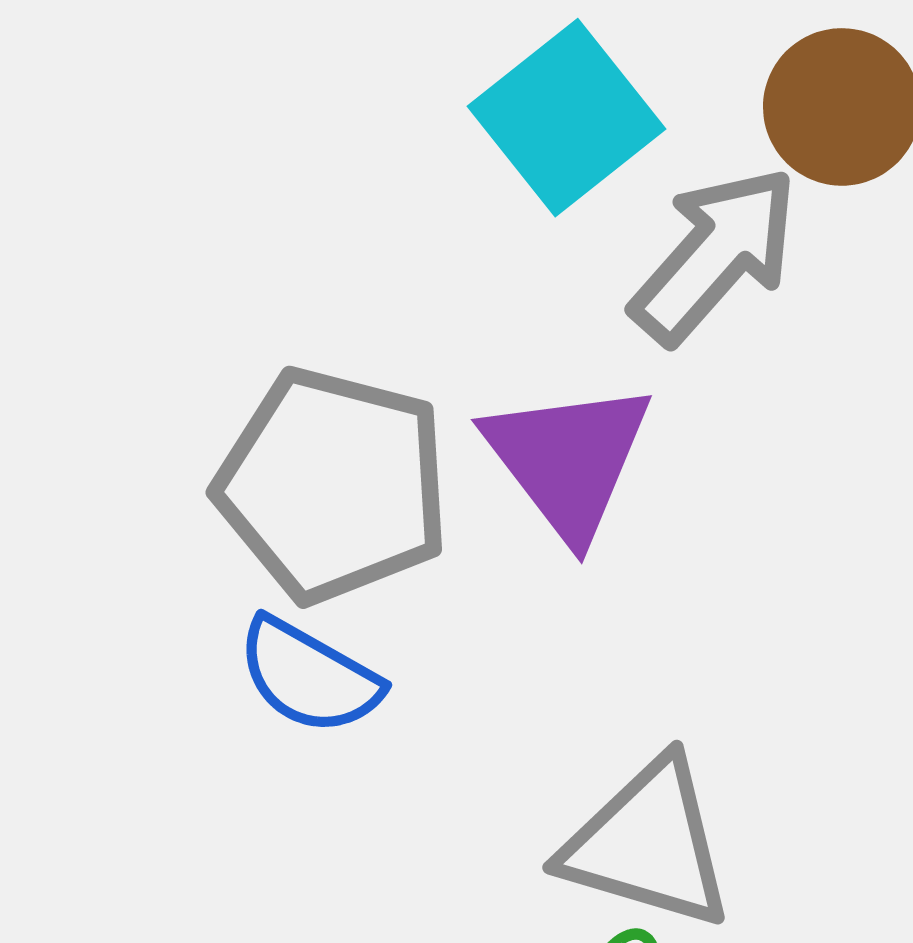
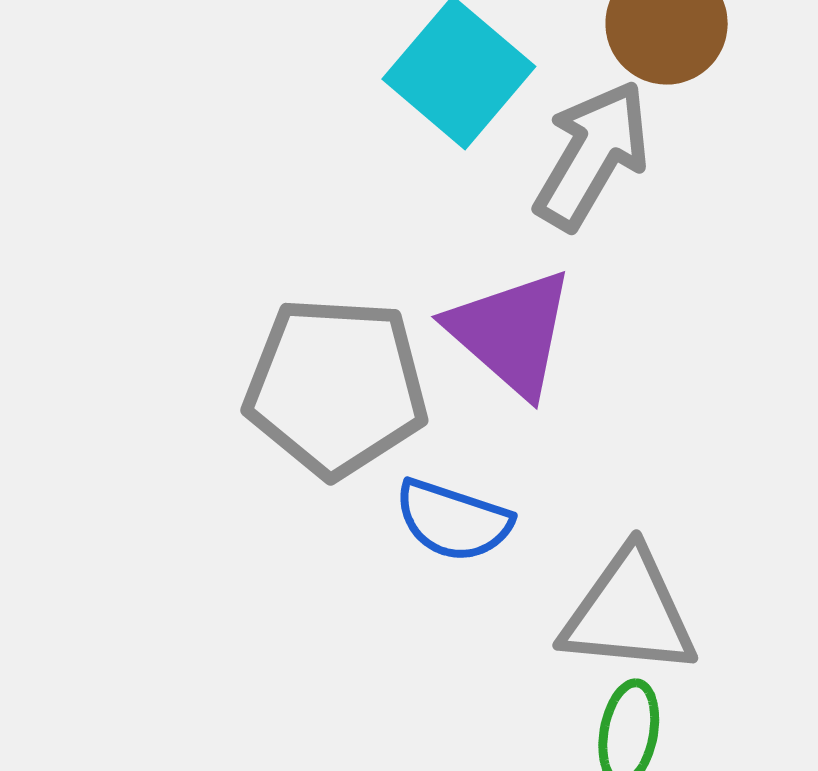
blue semicircle: (309, 676) -> (453, 520), moved

